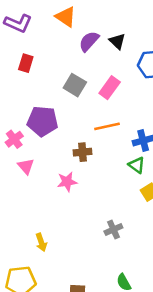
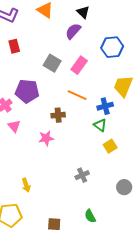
purple semicircle: (89, 41) -> (73, 31), moved
black triangle: (117, 41) -> (83, 12), moved
red rectangle: (26, 63) -> (14, 46), turned -32
orange line: (107, 126) -> (77, 95), turned 36

